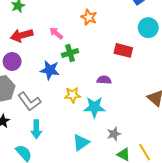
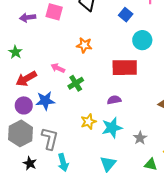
red rectangle: (123, 50) -> (125, 68), size x1.4
blue star: (50, 70) -> (45, 101), moved
gray L-shape: (29, 102) -> (50, 138), turned -115
gray star: (114, 134) -> (140, 138), moved

